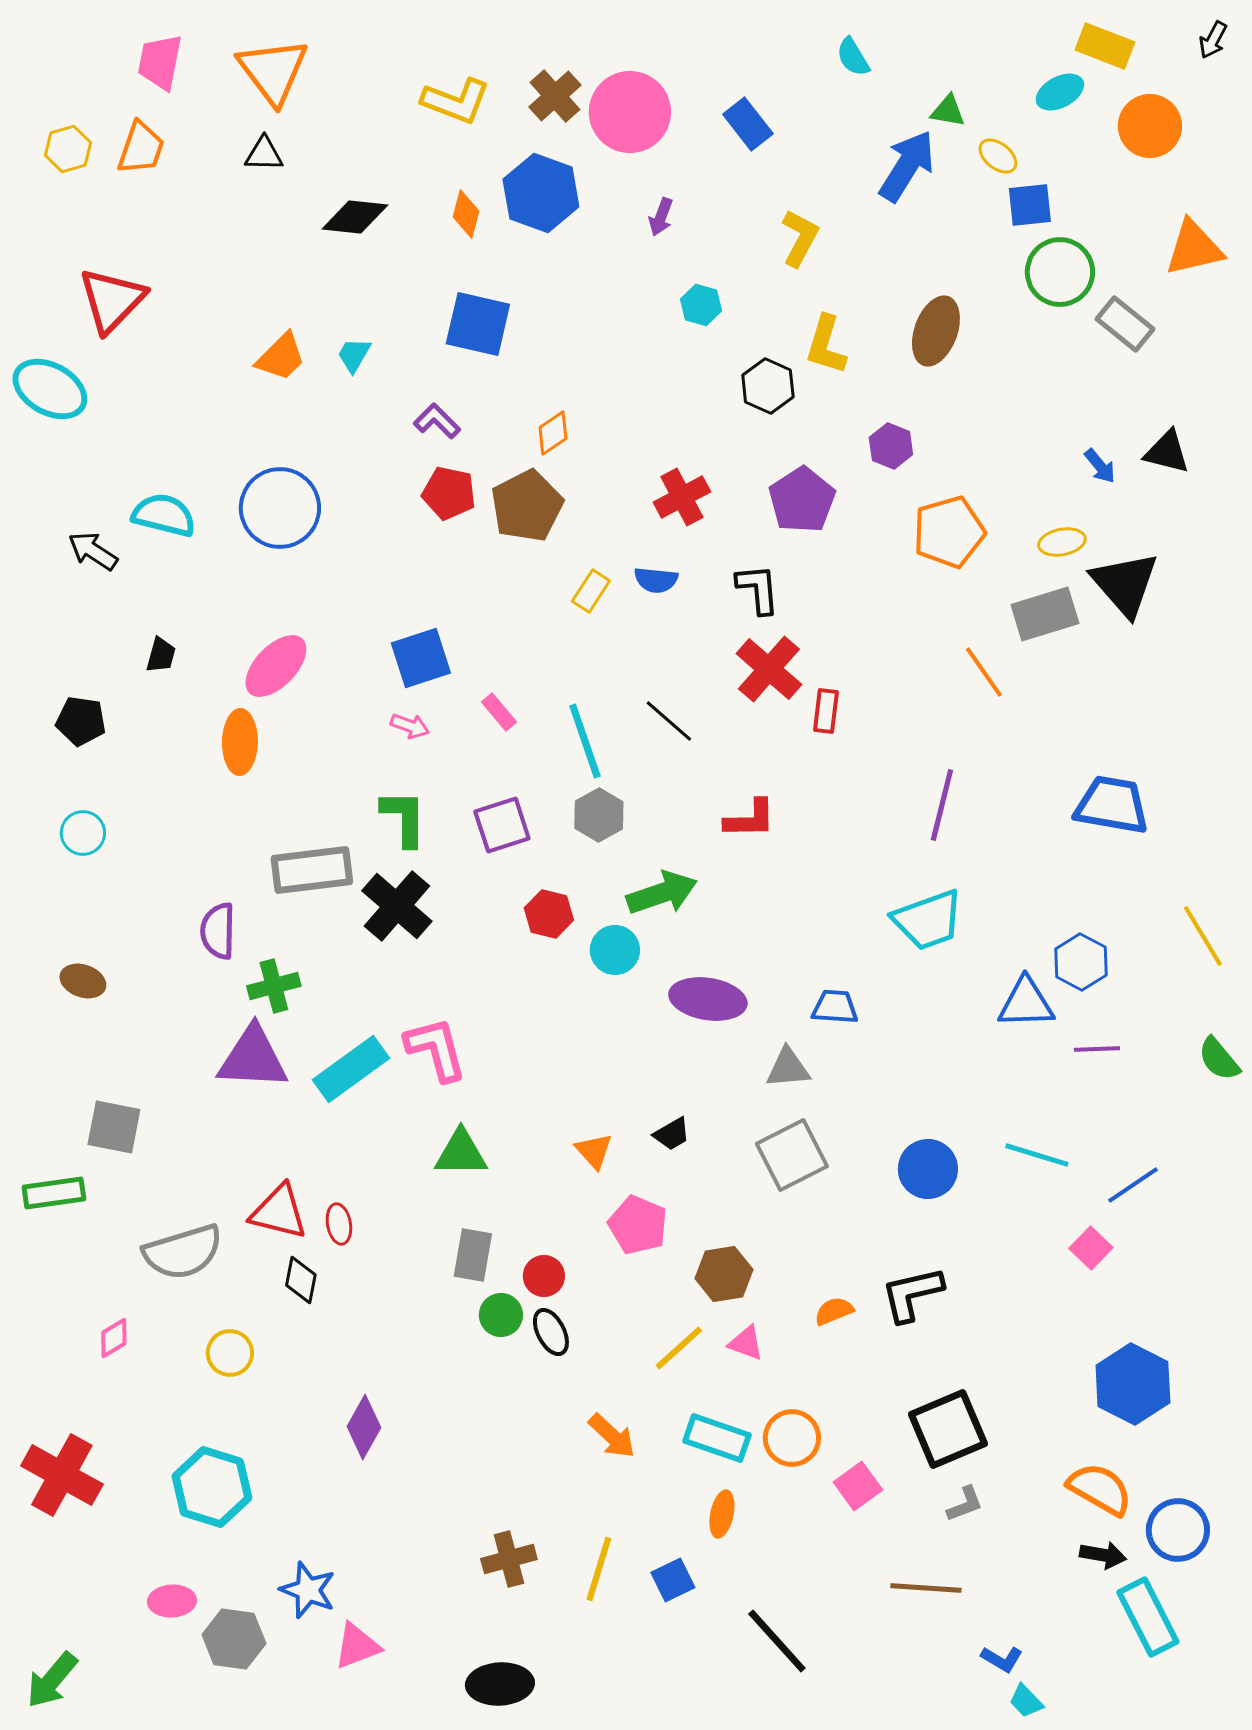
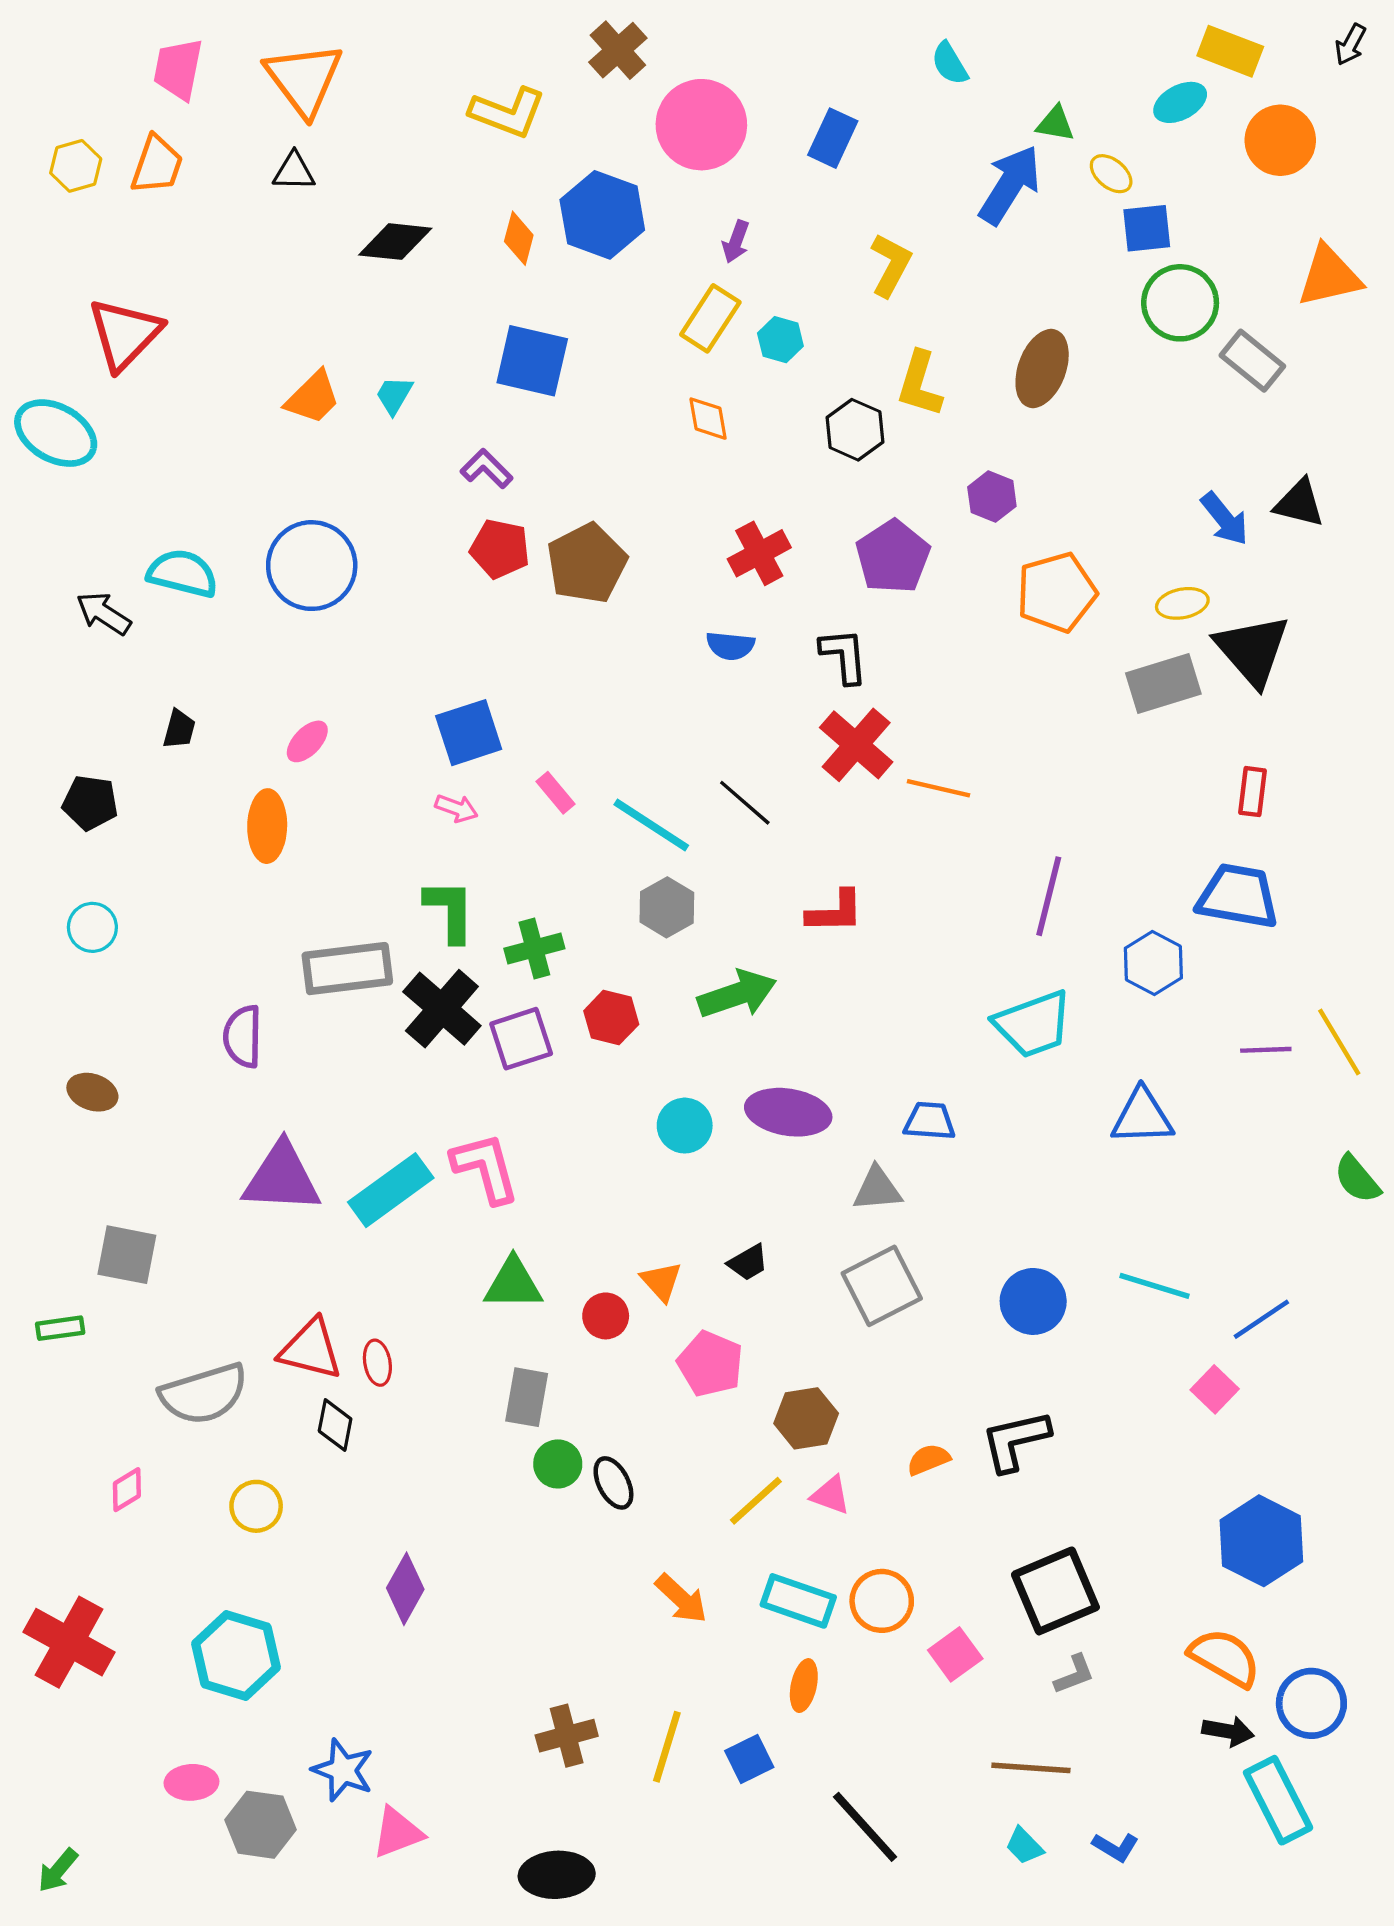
brown cross: (555, 96) -> (618, 50), moved
blue rectangle: (748, 124) -> (833, 138), turned 63
orange diamond: (553, 433) -> (708, 419), moved, turned -66
blue arrow: (1100, 466) -> (1225, 519), size x1.4
yellow rectangle: (591, 591) -> (710, 318), moved, size x1.4
pink ellipse: (276, 666) -> (307, 741), size x0.6
orange line: (984, 672) -> (939, 788), moved, turned -42
red rectangle: (826, 711) -> (1252, 792), moved
cyan line: (585, 741) -> (651, 825), turned -38
purple square: (502, 825) -> (521, 1039), moved
cyan circle: (615, 950) -> (685, 1126), moved
blue hexagon: (1081, 962) -> (1153, 963), moved
green cross: (274, 986) -> (534, 949), moved
purple line: (1097, 1049) -> (1266, 1050), moved
green rectangle: (54, 1193) -> (60, 1328), size x0.7
red circle: (544, 1276) -> (606, 1316), moved
green arrow: (52, 1680) -> (58, 1870), size x0.7
cyan trapezoid: (1026, 1701) -> (1024, 1846), moved

